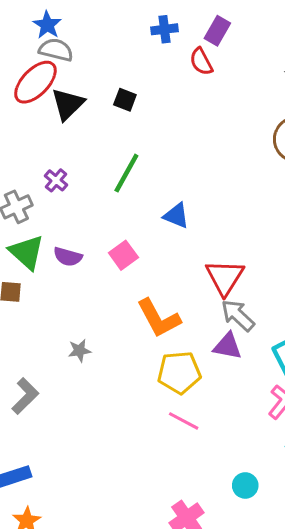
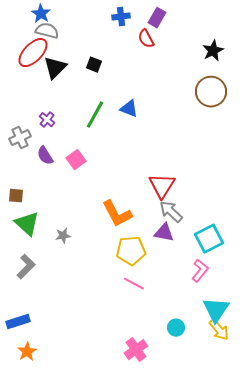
blue triangle: (176, 216) -> (129, 109), moved
green triangle: (27, 252) -> (27, 224), moved
pink square: (123, 255) -> (76, 160), moved
purple semicircle: (68, 257) -> (45, 156), moved, turned 42

